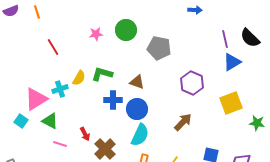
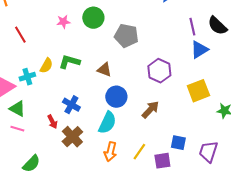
blue cross: (113, 100) -> (71, 105), moved, turned 30
blue circle: (137, 109) -> (116, 97), moved
pink line: (60, 144) -> (17, 129), moved

